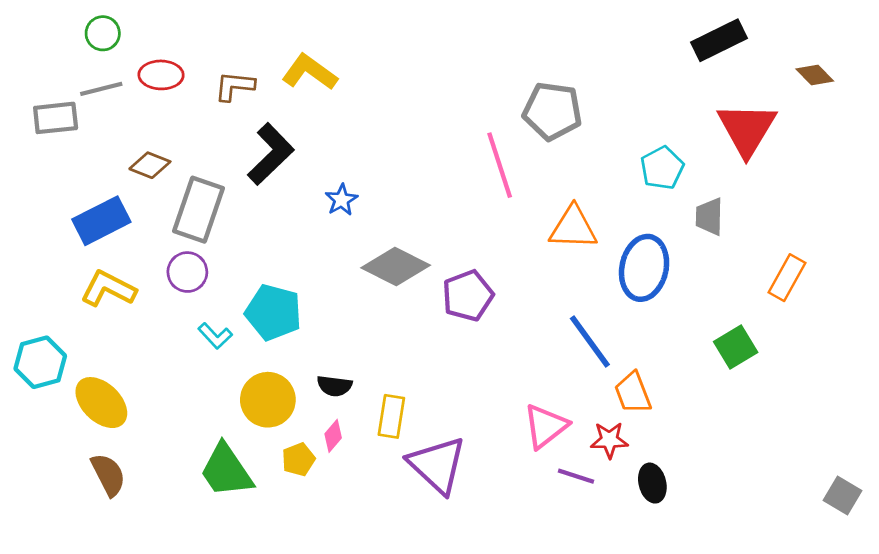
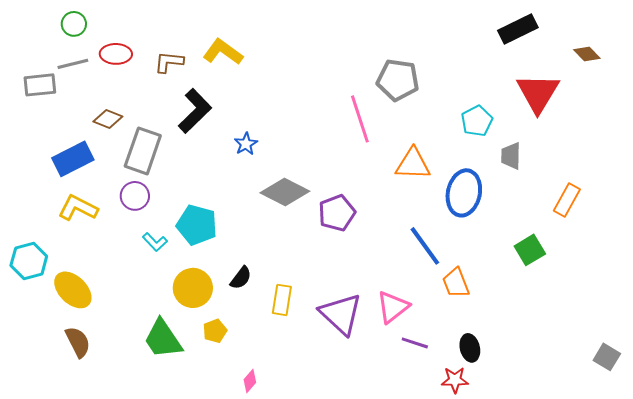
black semicircle: (335, 386) -> (241, 278), turned -60
pink diamond: (333, 436) -> (250, 381), moved
red star: (609, 440) -> (455, 380), moved
purple triangle: (437, 465) -> (341, 314), moved

